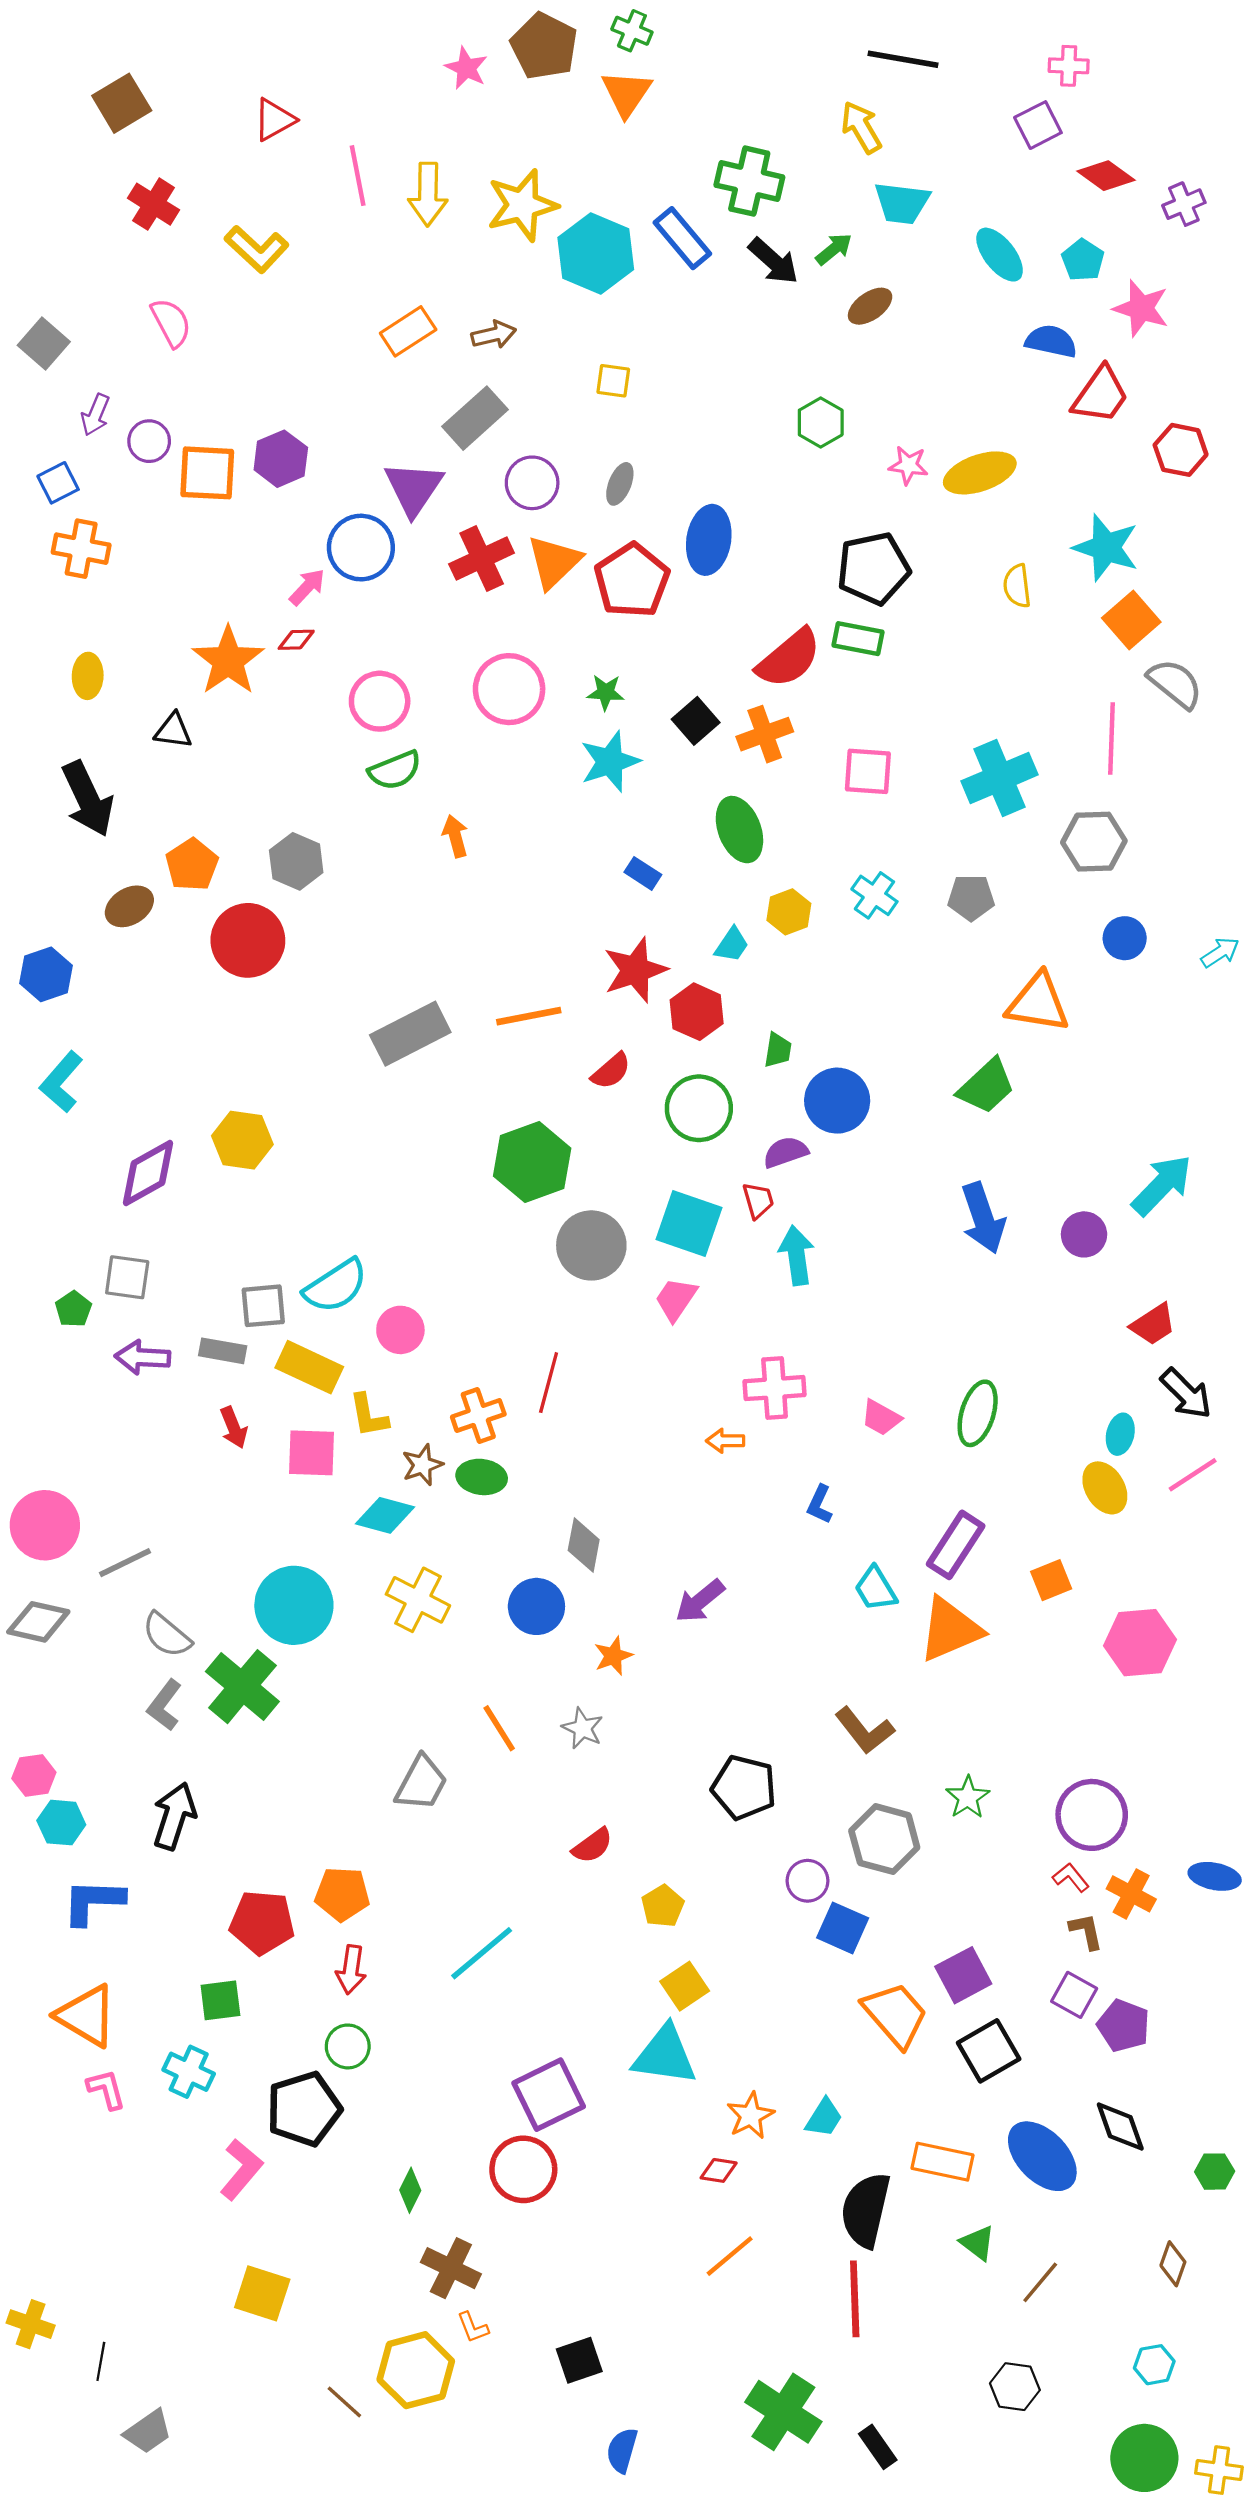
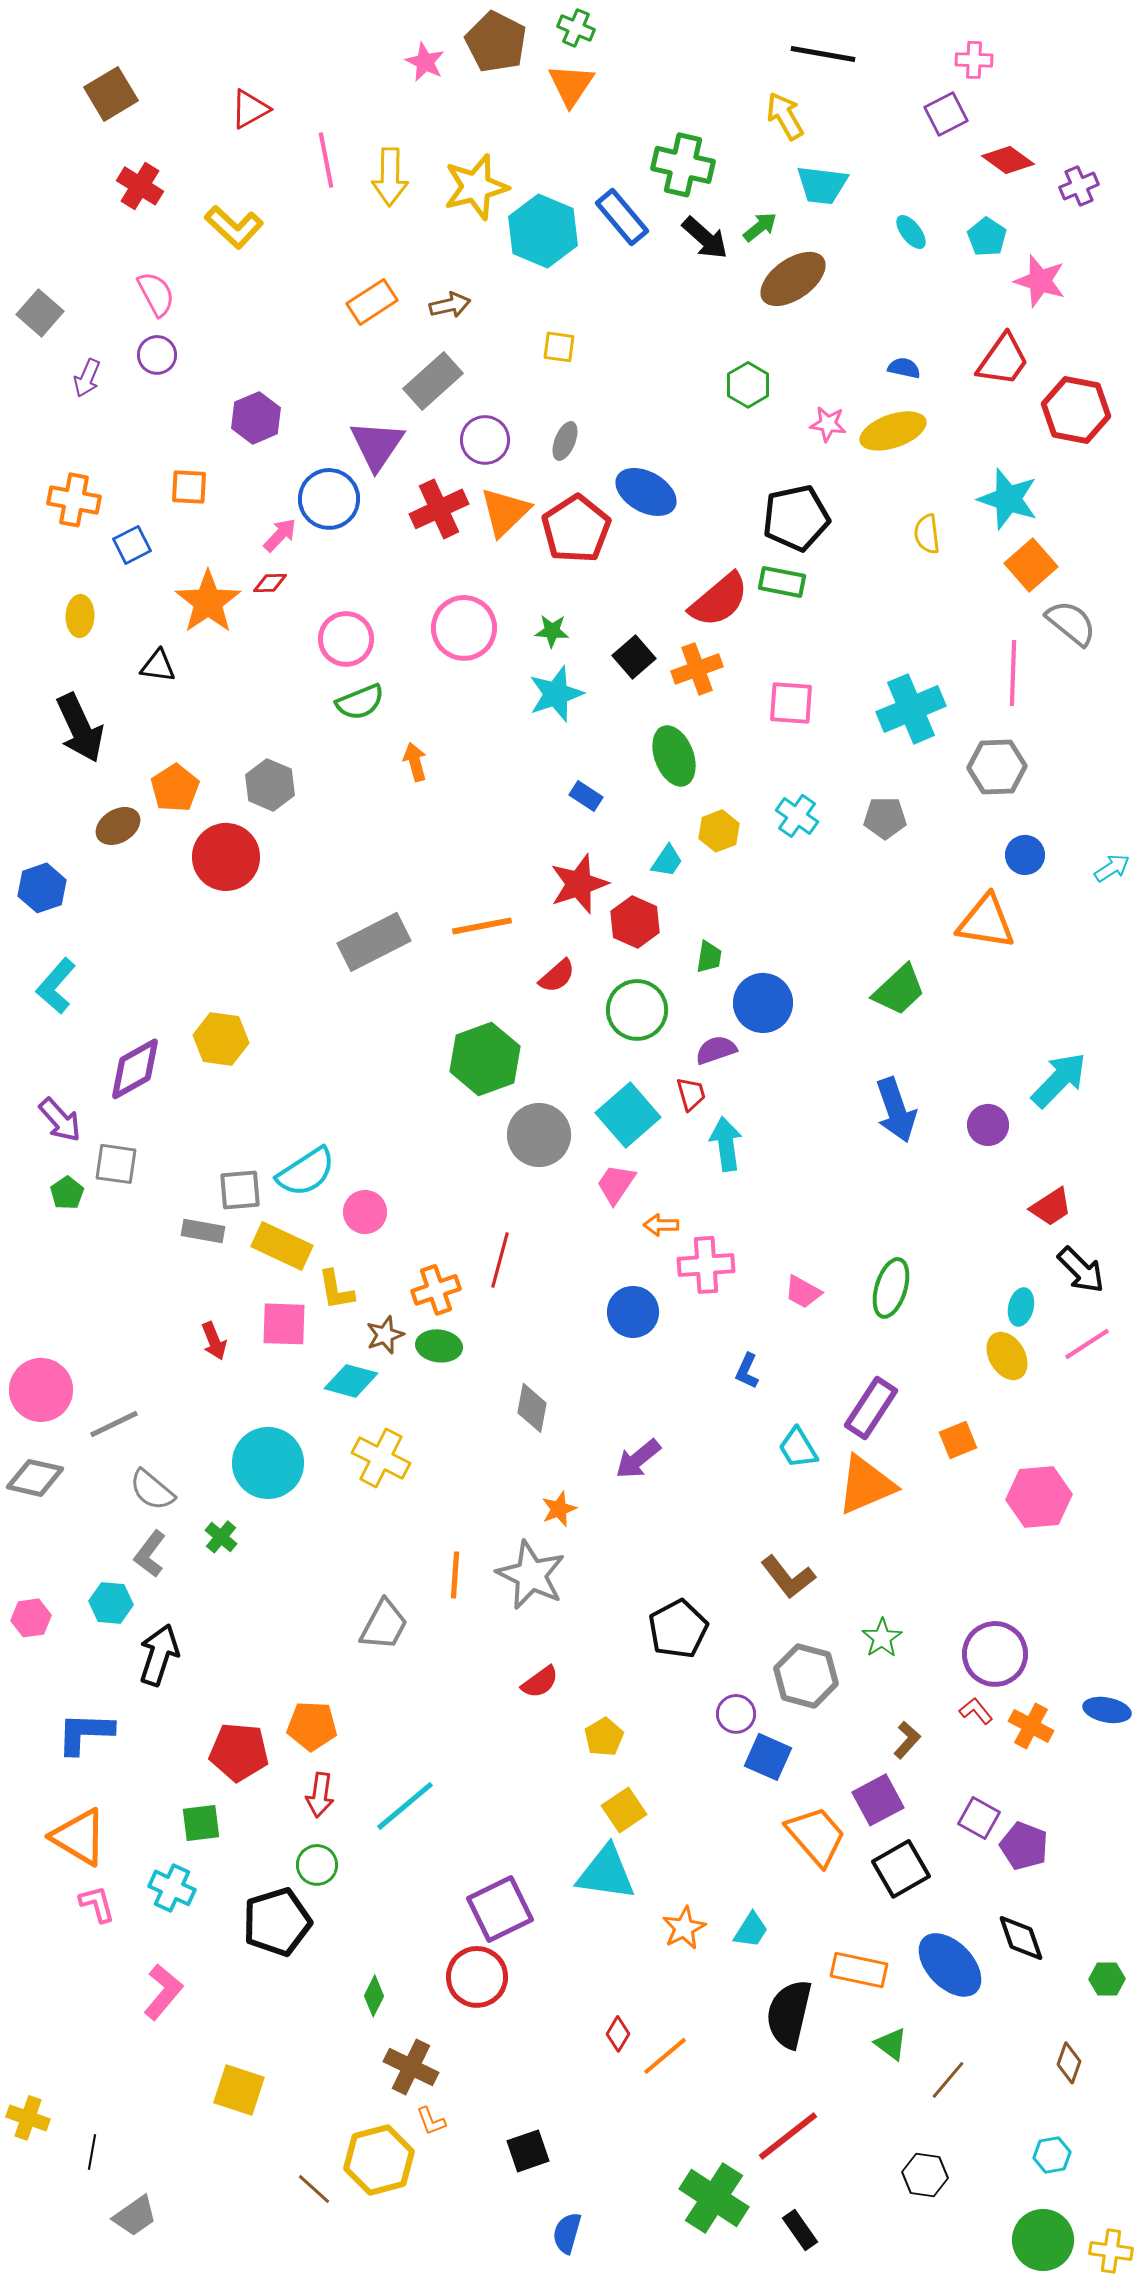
cyan ellipse: (1000, 255) -> (911, 232), size x0.7
brown ellipse: (870, 306) -> (793, 279), size x1.6
blue semicircle: (1051, 341) -> (904, 368), moved, size x0.7
purple circle: (149, 441) -> (157, 355), moved
red hexagon: (1181, 450) -> (1076, 410), size x1.4
orange square: (207, 473) -> (189, 487), moved, size x0.7
blue square: (58, 483) -> (132, 545), moved
blue ellipse: (709, 540) -> (646, 492), turned -70
orange triangle: (1038, 1003) -> (986, 922), moved
cyan square: (689, 1223) -> (628, 1115), turned 30
purple arrow: (143, 1357) -> (60, 1120), moved, turned -135
red arrow: (234, 1428) -> (214, 1341), moved
orange arrow: (725, 1441) -> (661, 1225), moved
blue circle: (536, 1606) -> (633, 1312), moved
green cross: (242, 1687) -> (221, 1537), size x0.5
orange line: (499, 1728) -> (455, 1575), turned 36
gray star: (583, 1728) -> (531, 1575), size x1.8
black pentagon: (744, 1787) -> (678, 1629), turned 30
cyan hexagon: (61, 1823) -> (111, 1603), moved
brown L-shape: (1086, 1931) -> (907, 1740), moved, turned 54
cyan line: (482, 1953) -> (405, 1806), moved
pink L-shape: (241, 2169) -> (163, 1992), moved
red diamond: (719, 2170) -> (618, 2034), moved, turned -68
red line: (855, 2299) -> (788, 2136), moved, turned 54

